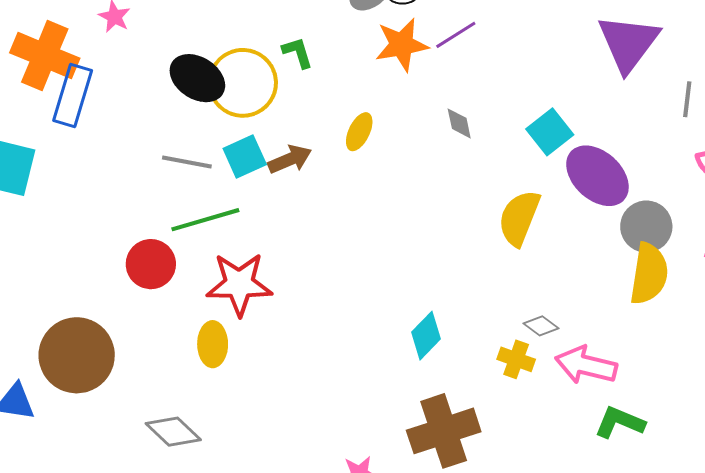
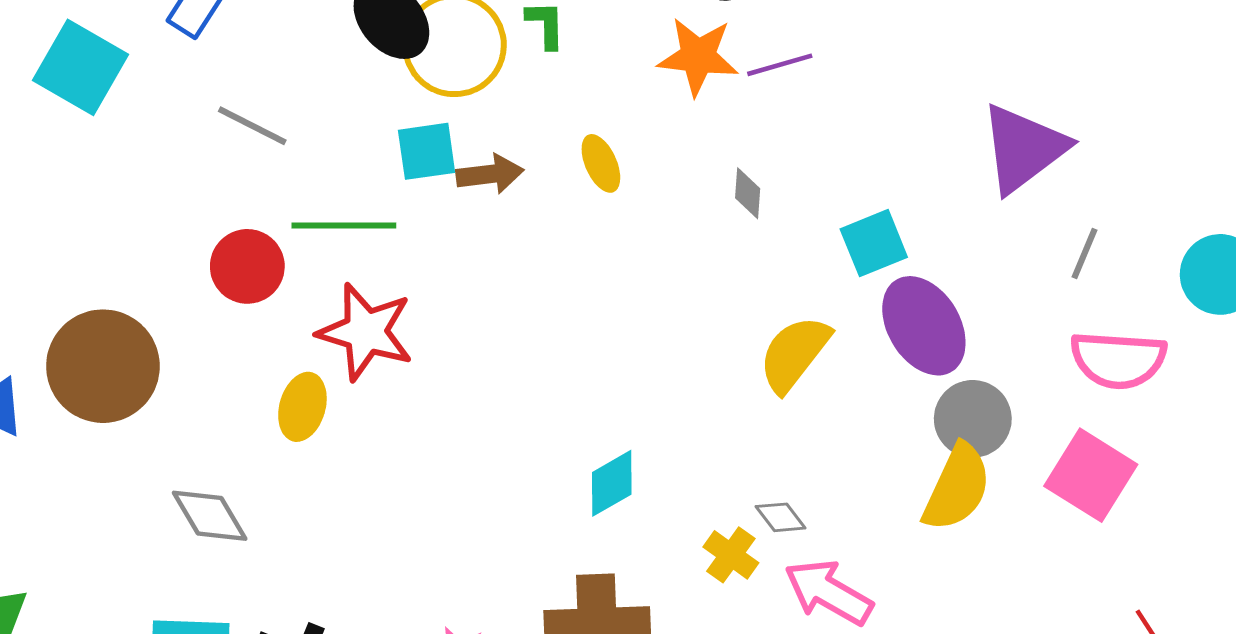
yellow ellipse: (359, 132) -> (601, 163), turned -66
gray line: (187, 162) -> (252, 126), moved

